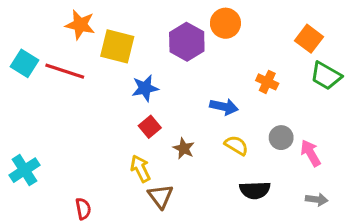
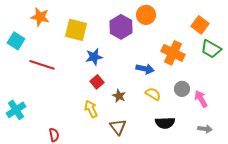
orange star: (80, 25) -> (40, 17), moved
red line: (65, 71) -> (42, 65), moved
orange cross: (267, 82) -> (173, 53), size x1.6
brown triangle: (161, 196) -> (118, 127), moved

